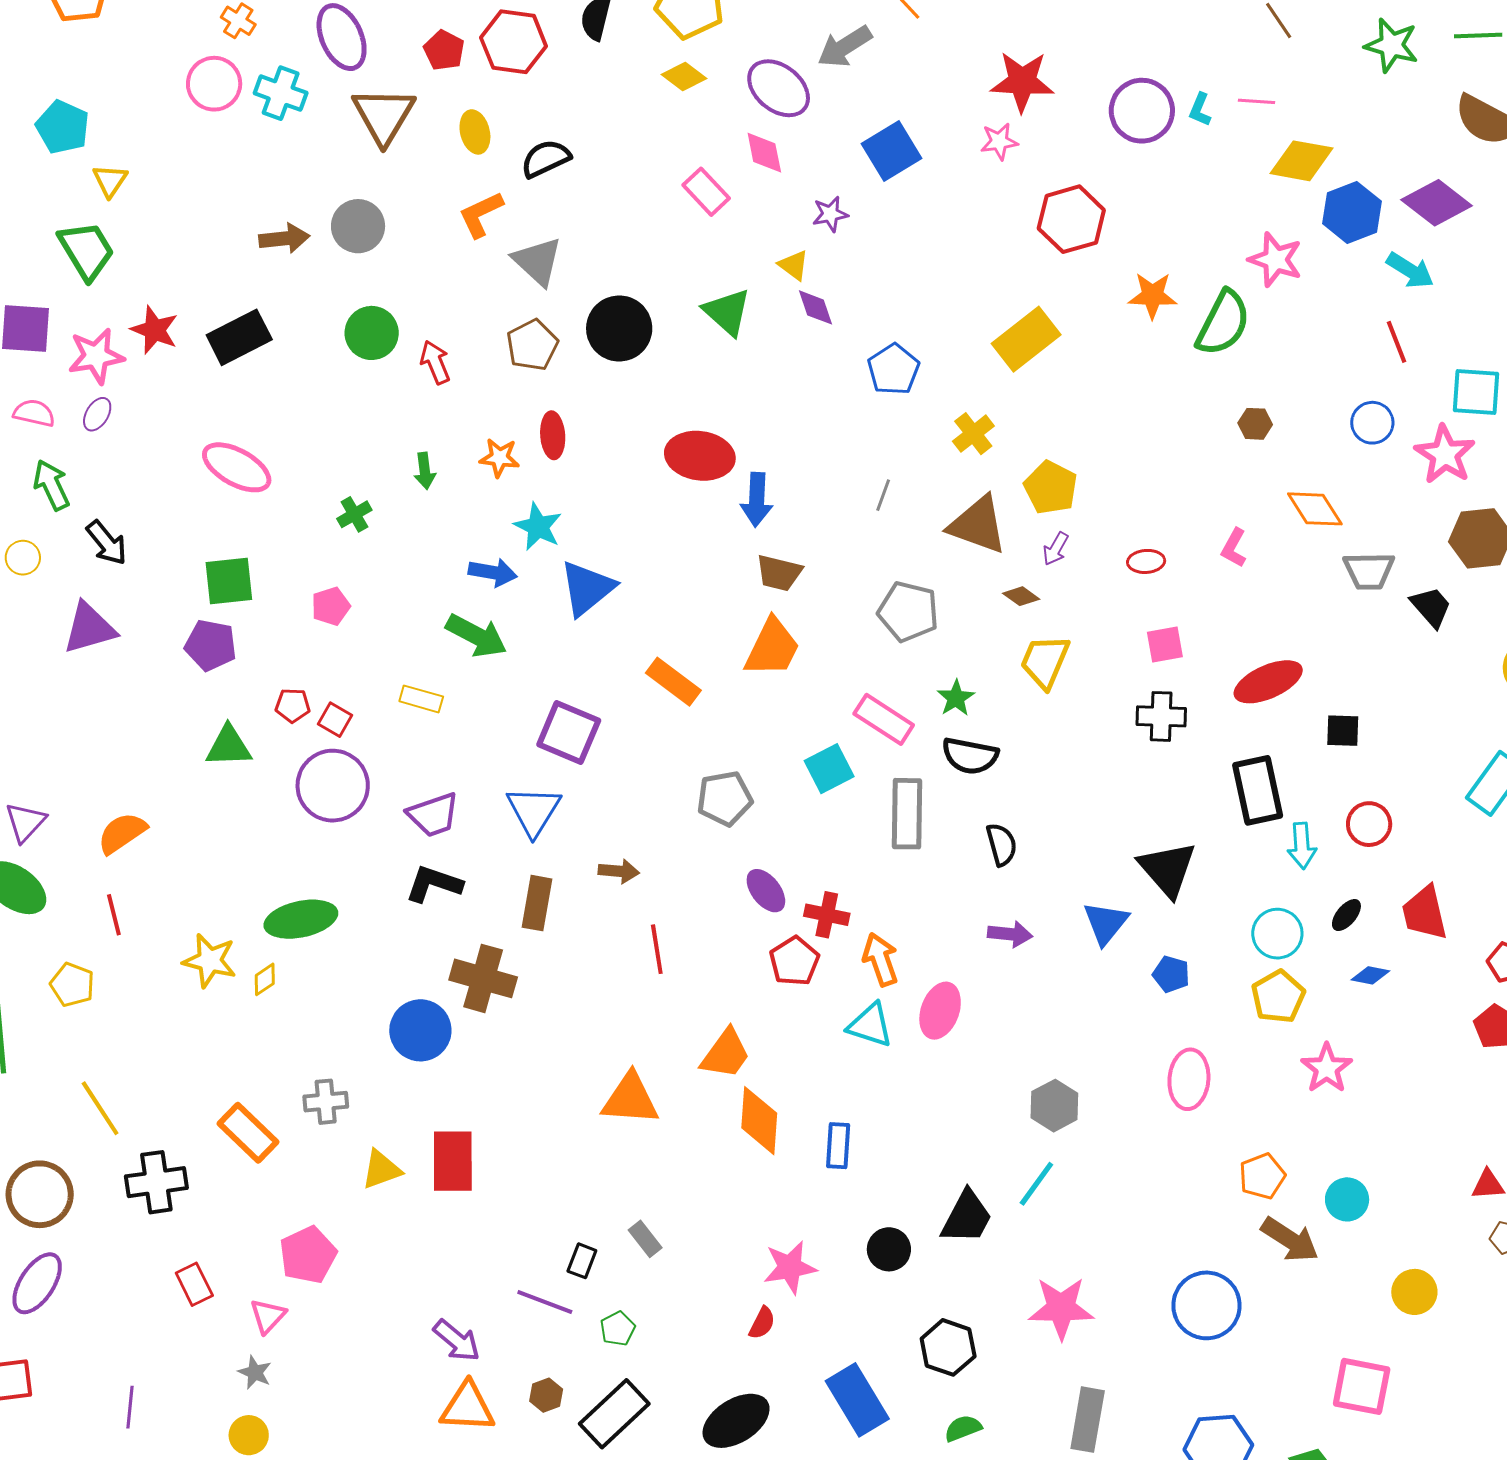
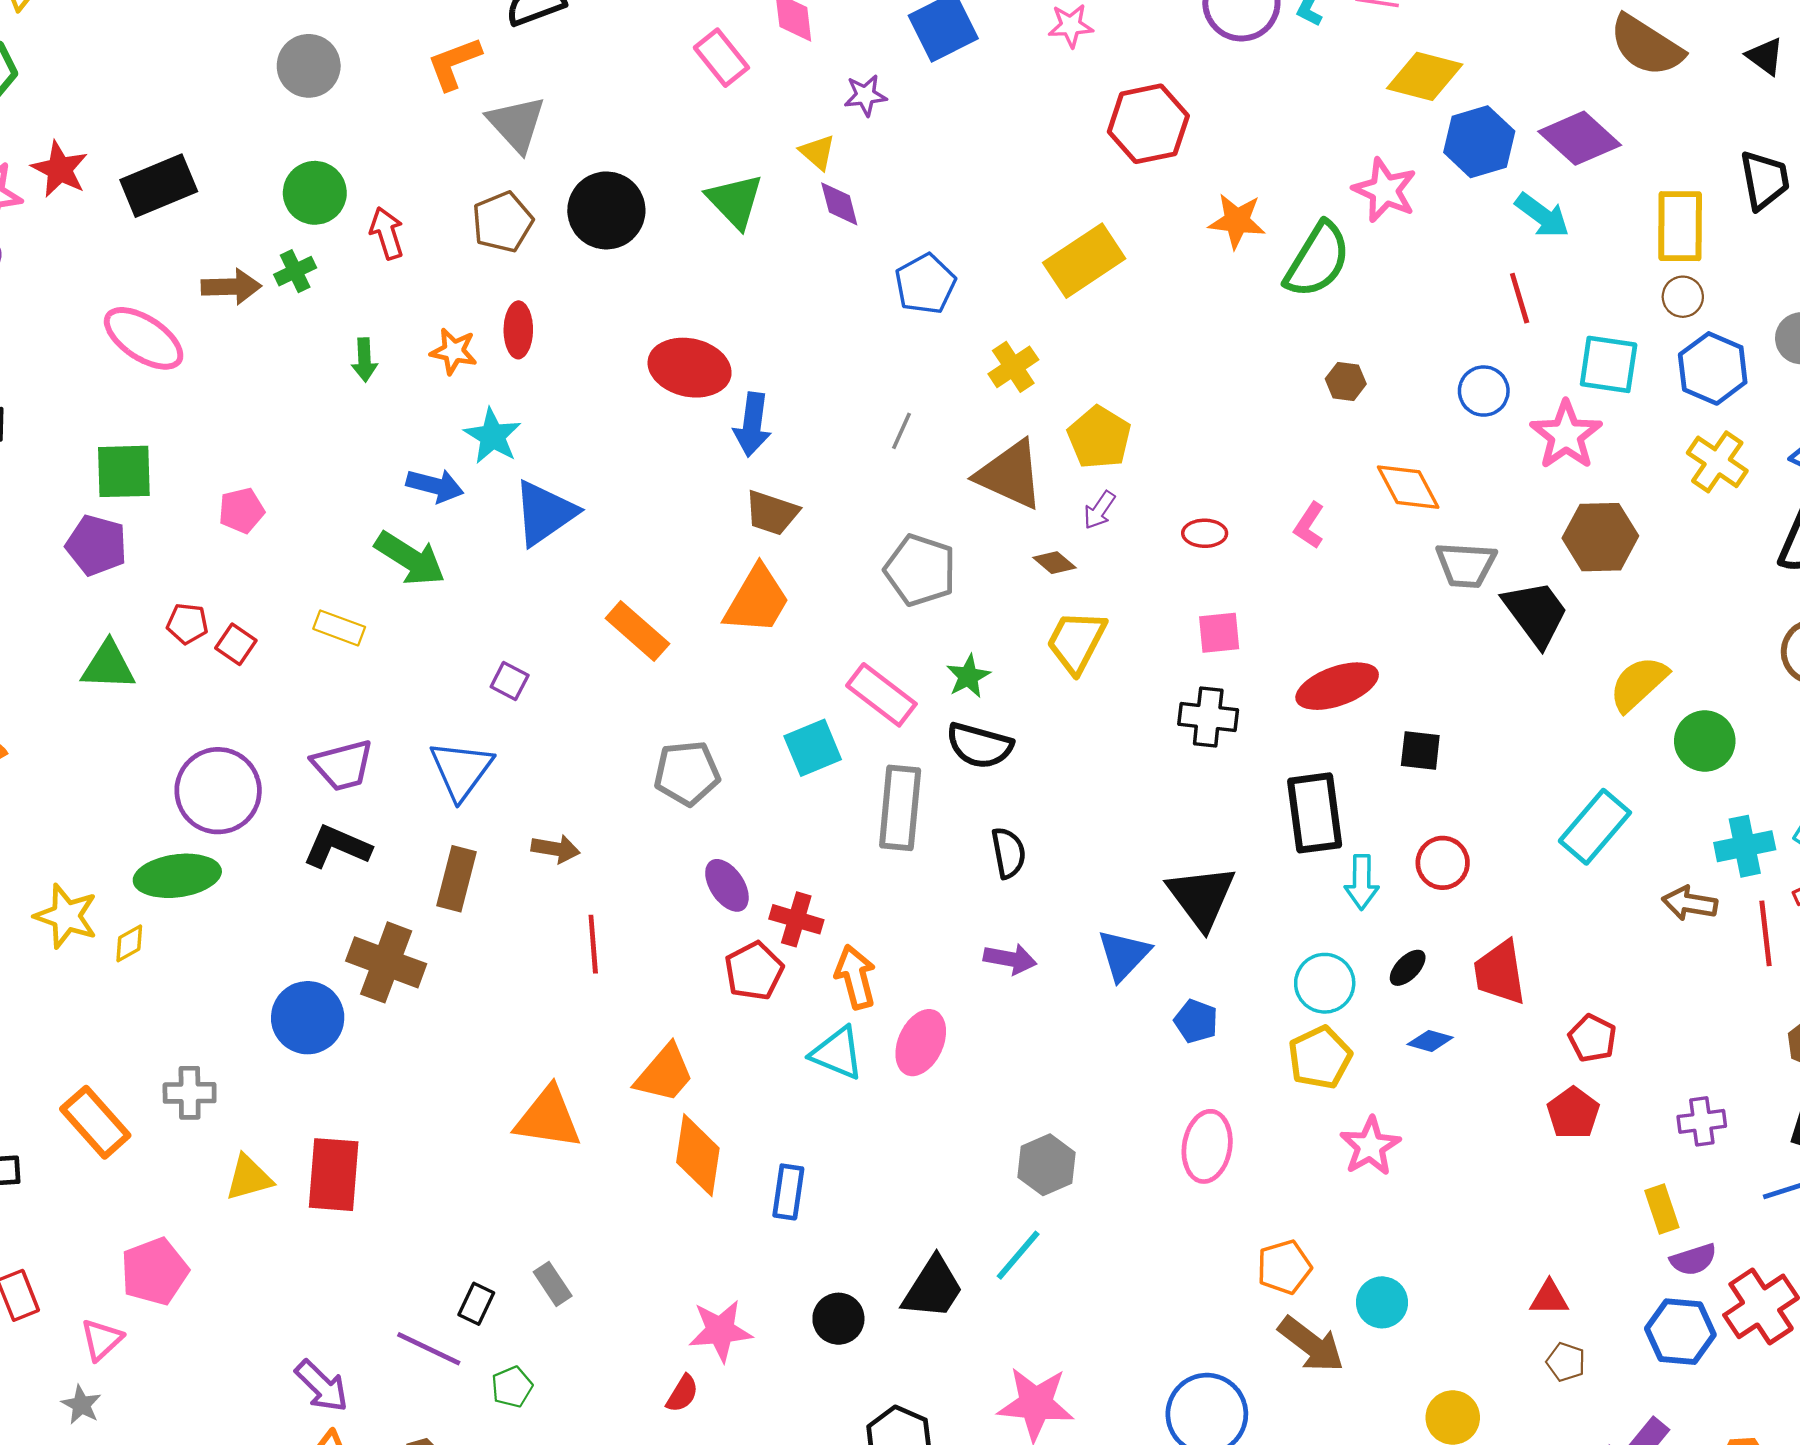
brown arrow: (284, 238) -> (231, 287), moved
green cross: (354, 514) -> (295, 271), moved
black trapezoid: (1431, 607) -> (1536, 613), size x1.4
purple square: (569, 732) -> (510, 681), size x0.5
purple circle: (333, 786) -> (218, 791), moved

